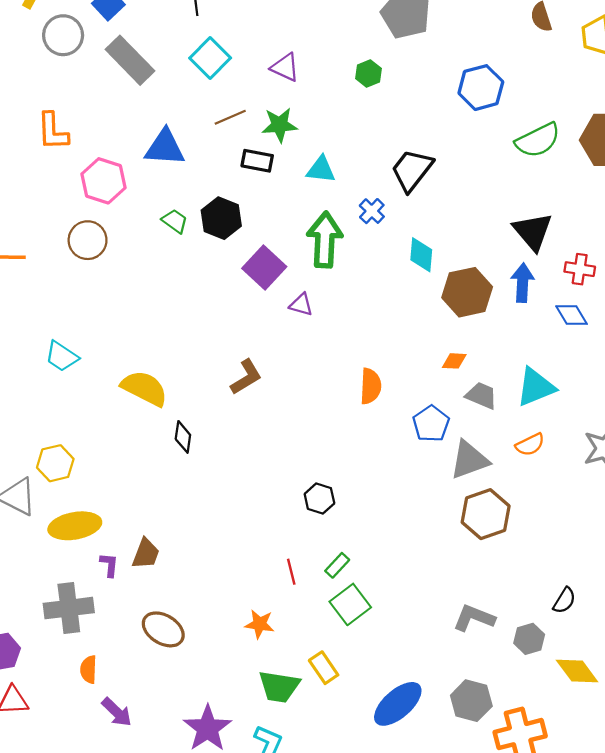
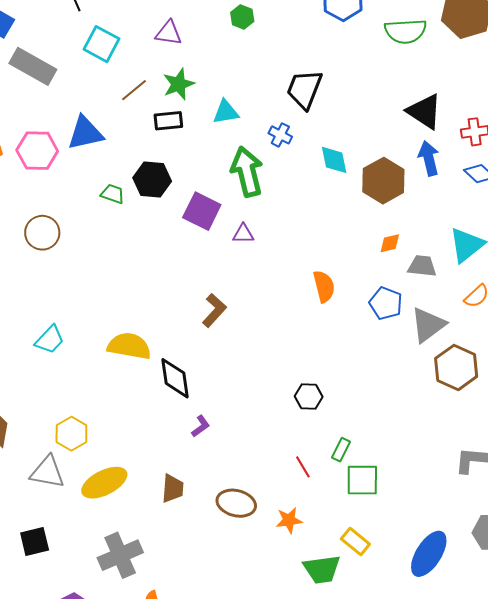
green semicircle: (538, 140) -> (406, 31), turned 39
pink hexagon: (103, 181) -> (37, 151), moved
cyan trapezoid: (62, 356) -> (50, 340), turned -64
black diamond: (183, 437) -> (175, 378), size x1.5
purple L-shape: (109, 565) -> (201, 426), moved, turned 65
green square: (350, 604) -> (362, 480), turned -36
brown ellipse: (163, 629) -> (236, 503), moved

